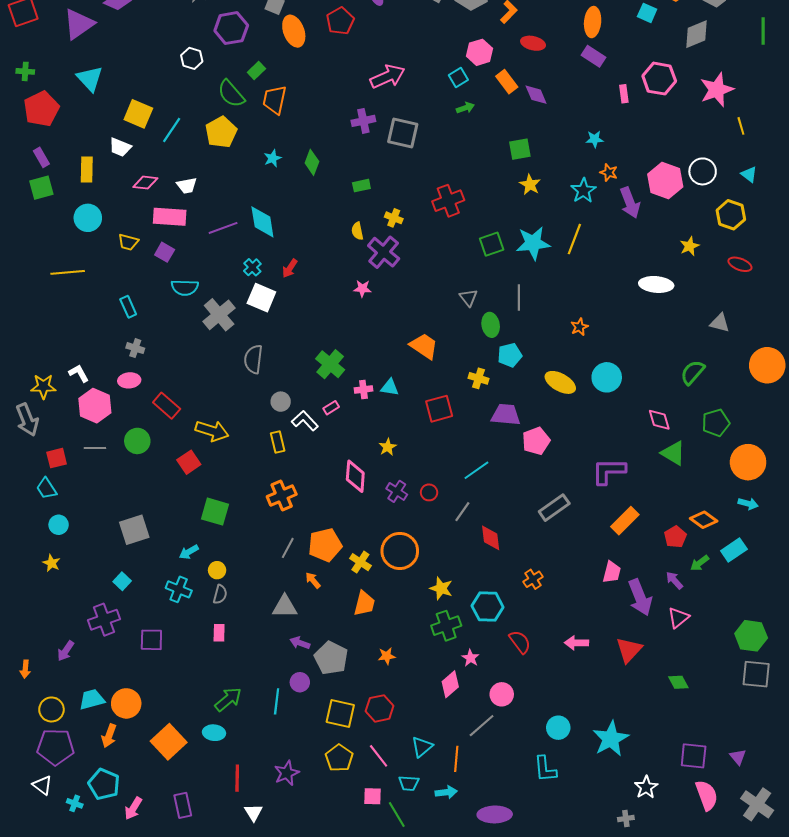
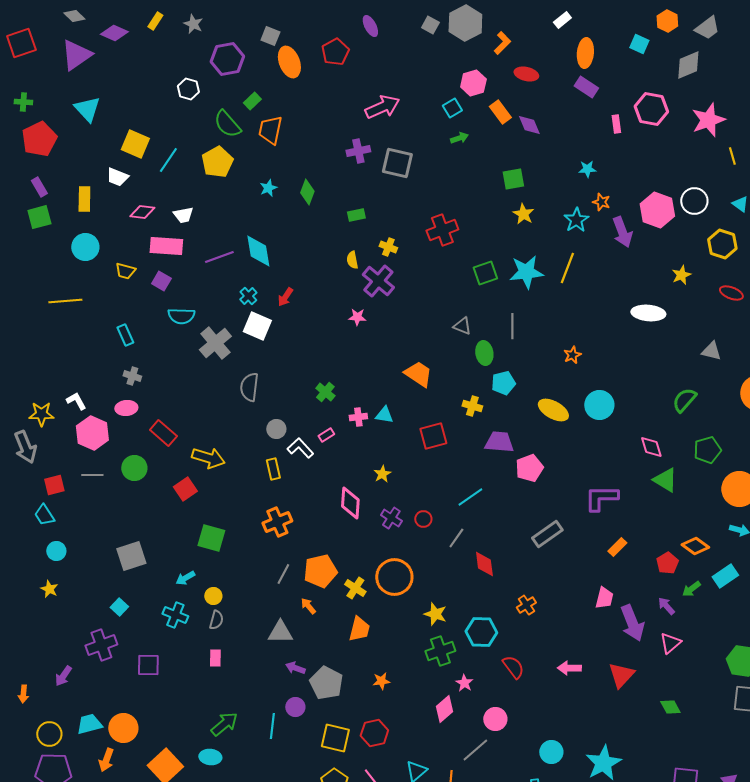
gray triangle: (468, 298) -> (462, 326), turned -30
green cross: (330, 364) -> (325, 392), size x0.7
orange rectangle: (625, 521) -> (617, 547), size x0.7

